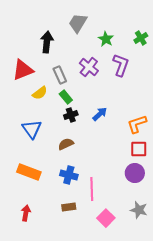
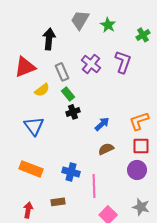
green star: (106, 39) -> (108, 25), moved
blue arrow: (100, 114) -> (102, 124), moved
brown semicircle: (66, 144) -> (106, 149), moved
brown rectangle: (69, 207) -> (58, 202), moved

